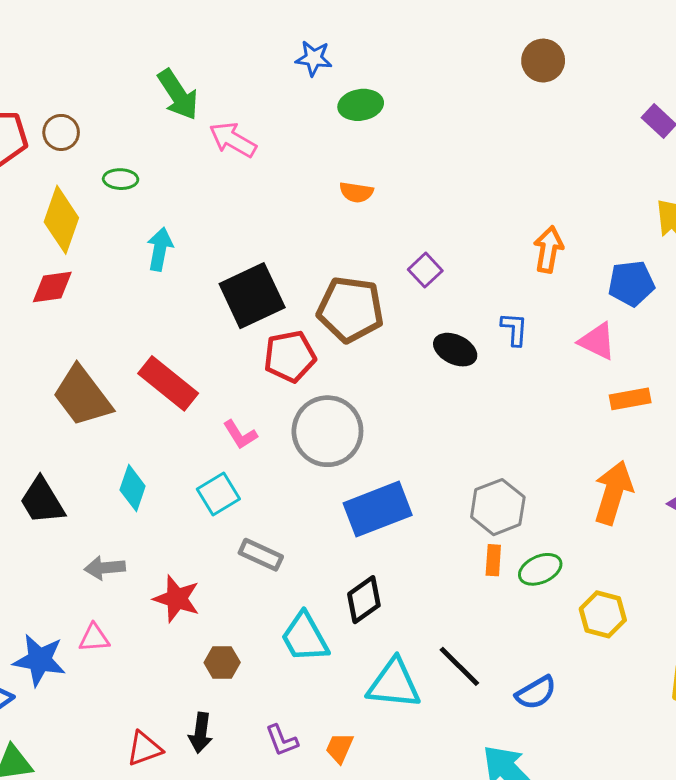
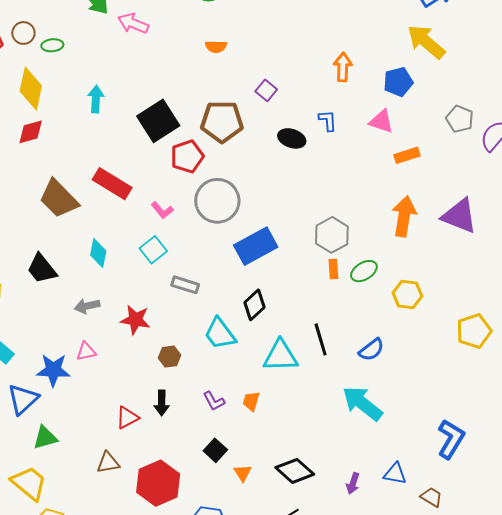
green ellipse: (121, 179) -> (52, 45), moved
black line: (459, 666) -> (321, 339), turned 36

